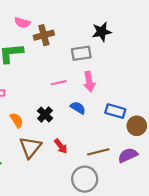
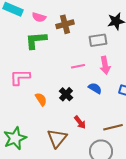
pink semicircle: (22, 23) -> (39, 17), moved
brown triangle: (30, 147) -> (57, 138), moved

